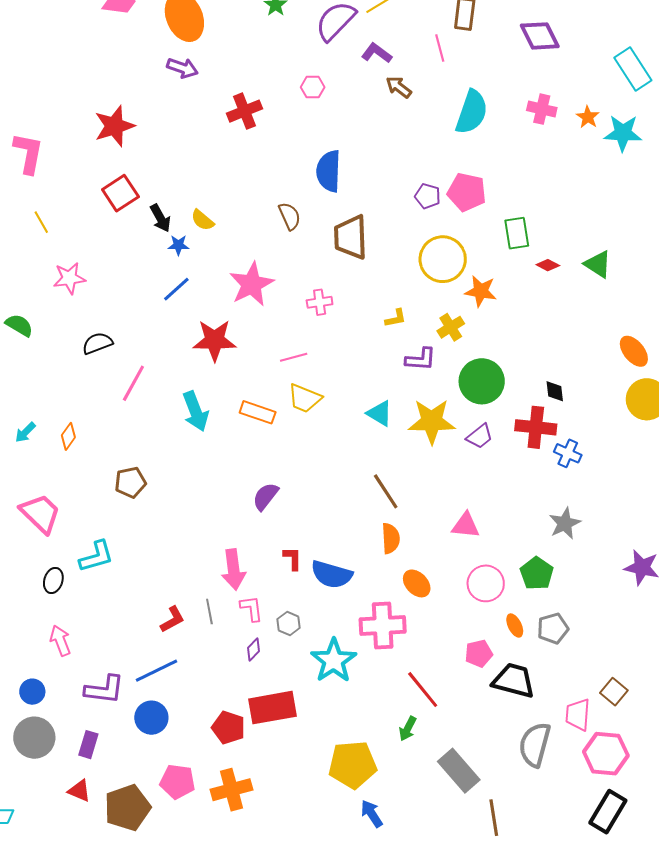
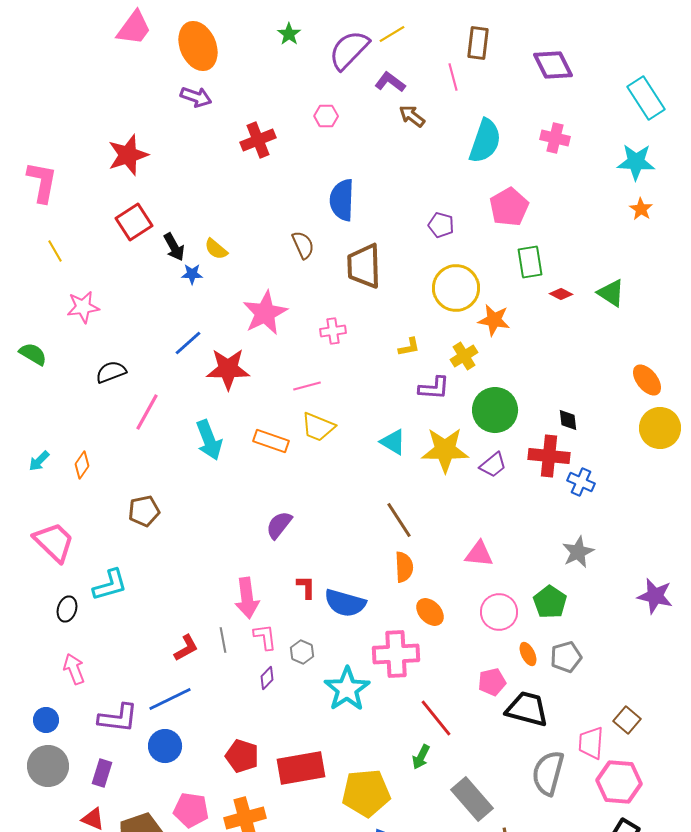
orange star: (588, 117) -> (641, 209), moved
pink pentagon: (467, 192) -> (509, 207), moved, turned 30
blue line: (176, 289) -> (188, 343), moved
red rectangle: (273, 708) -> (301, 768), moved

